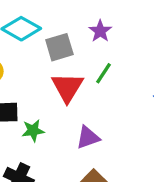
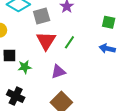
green line: (103, 73) -> (69, 42), moved

